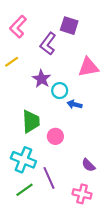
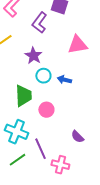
cyan circle: (60, 91) -> (43, 76), moved
pink cross: (82, 194) -> (60, 165), moved

